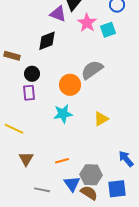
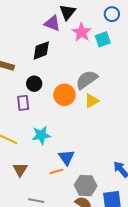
black circle: (32, 74) -> (34, 84), moved
cyan star: (63, 114) -> (41, 135), moved
yellow triangle: (101, 119) -> (92, 101), moved
blue triangle: (72, 184) -> (66, 157), moved

